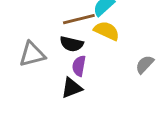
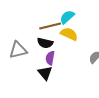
black triangle: (72, 88) -> (45, 73), turned -49

